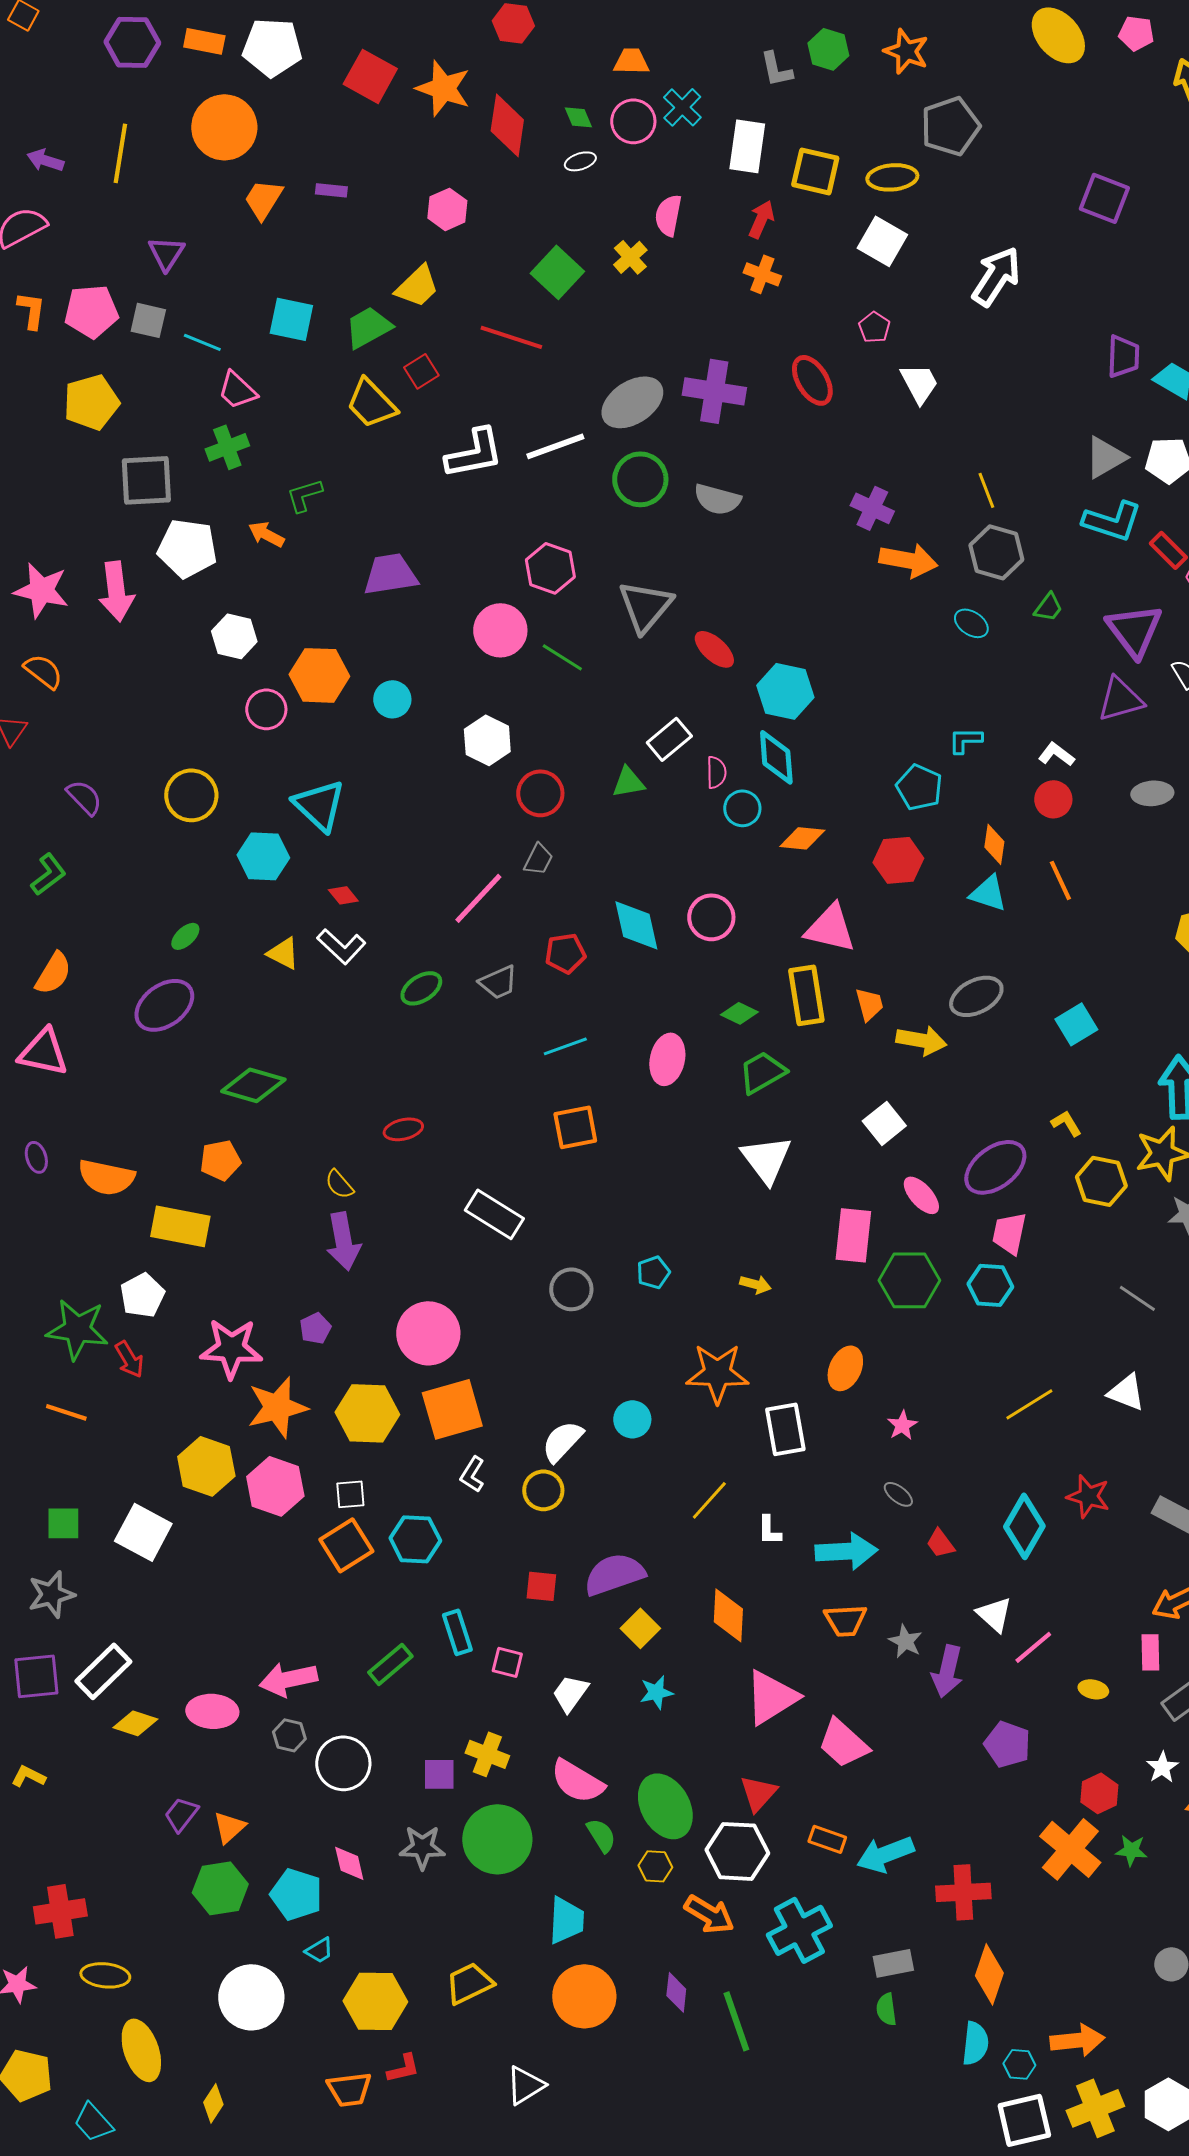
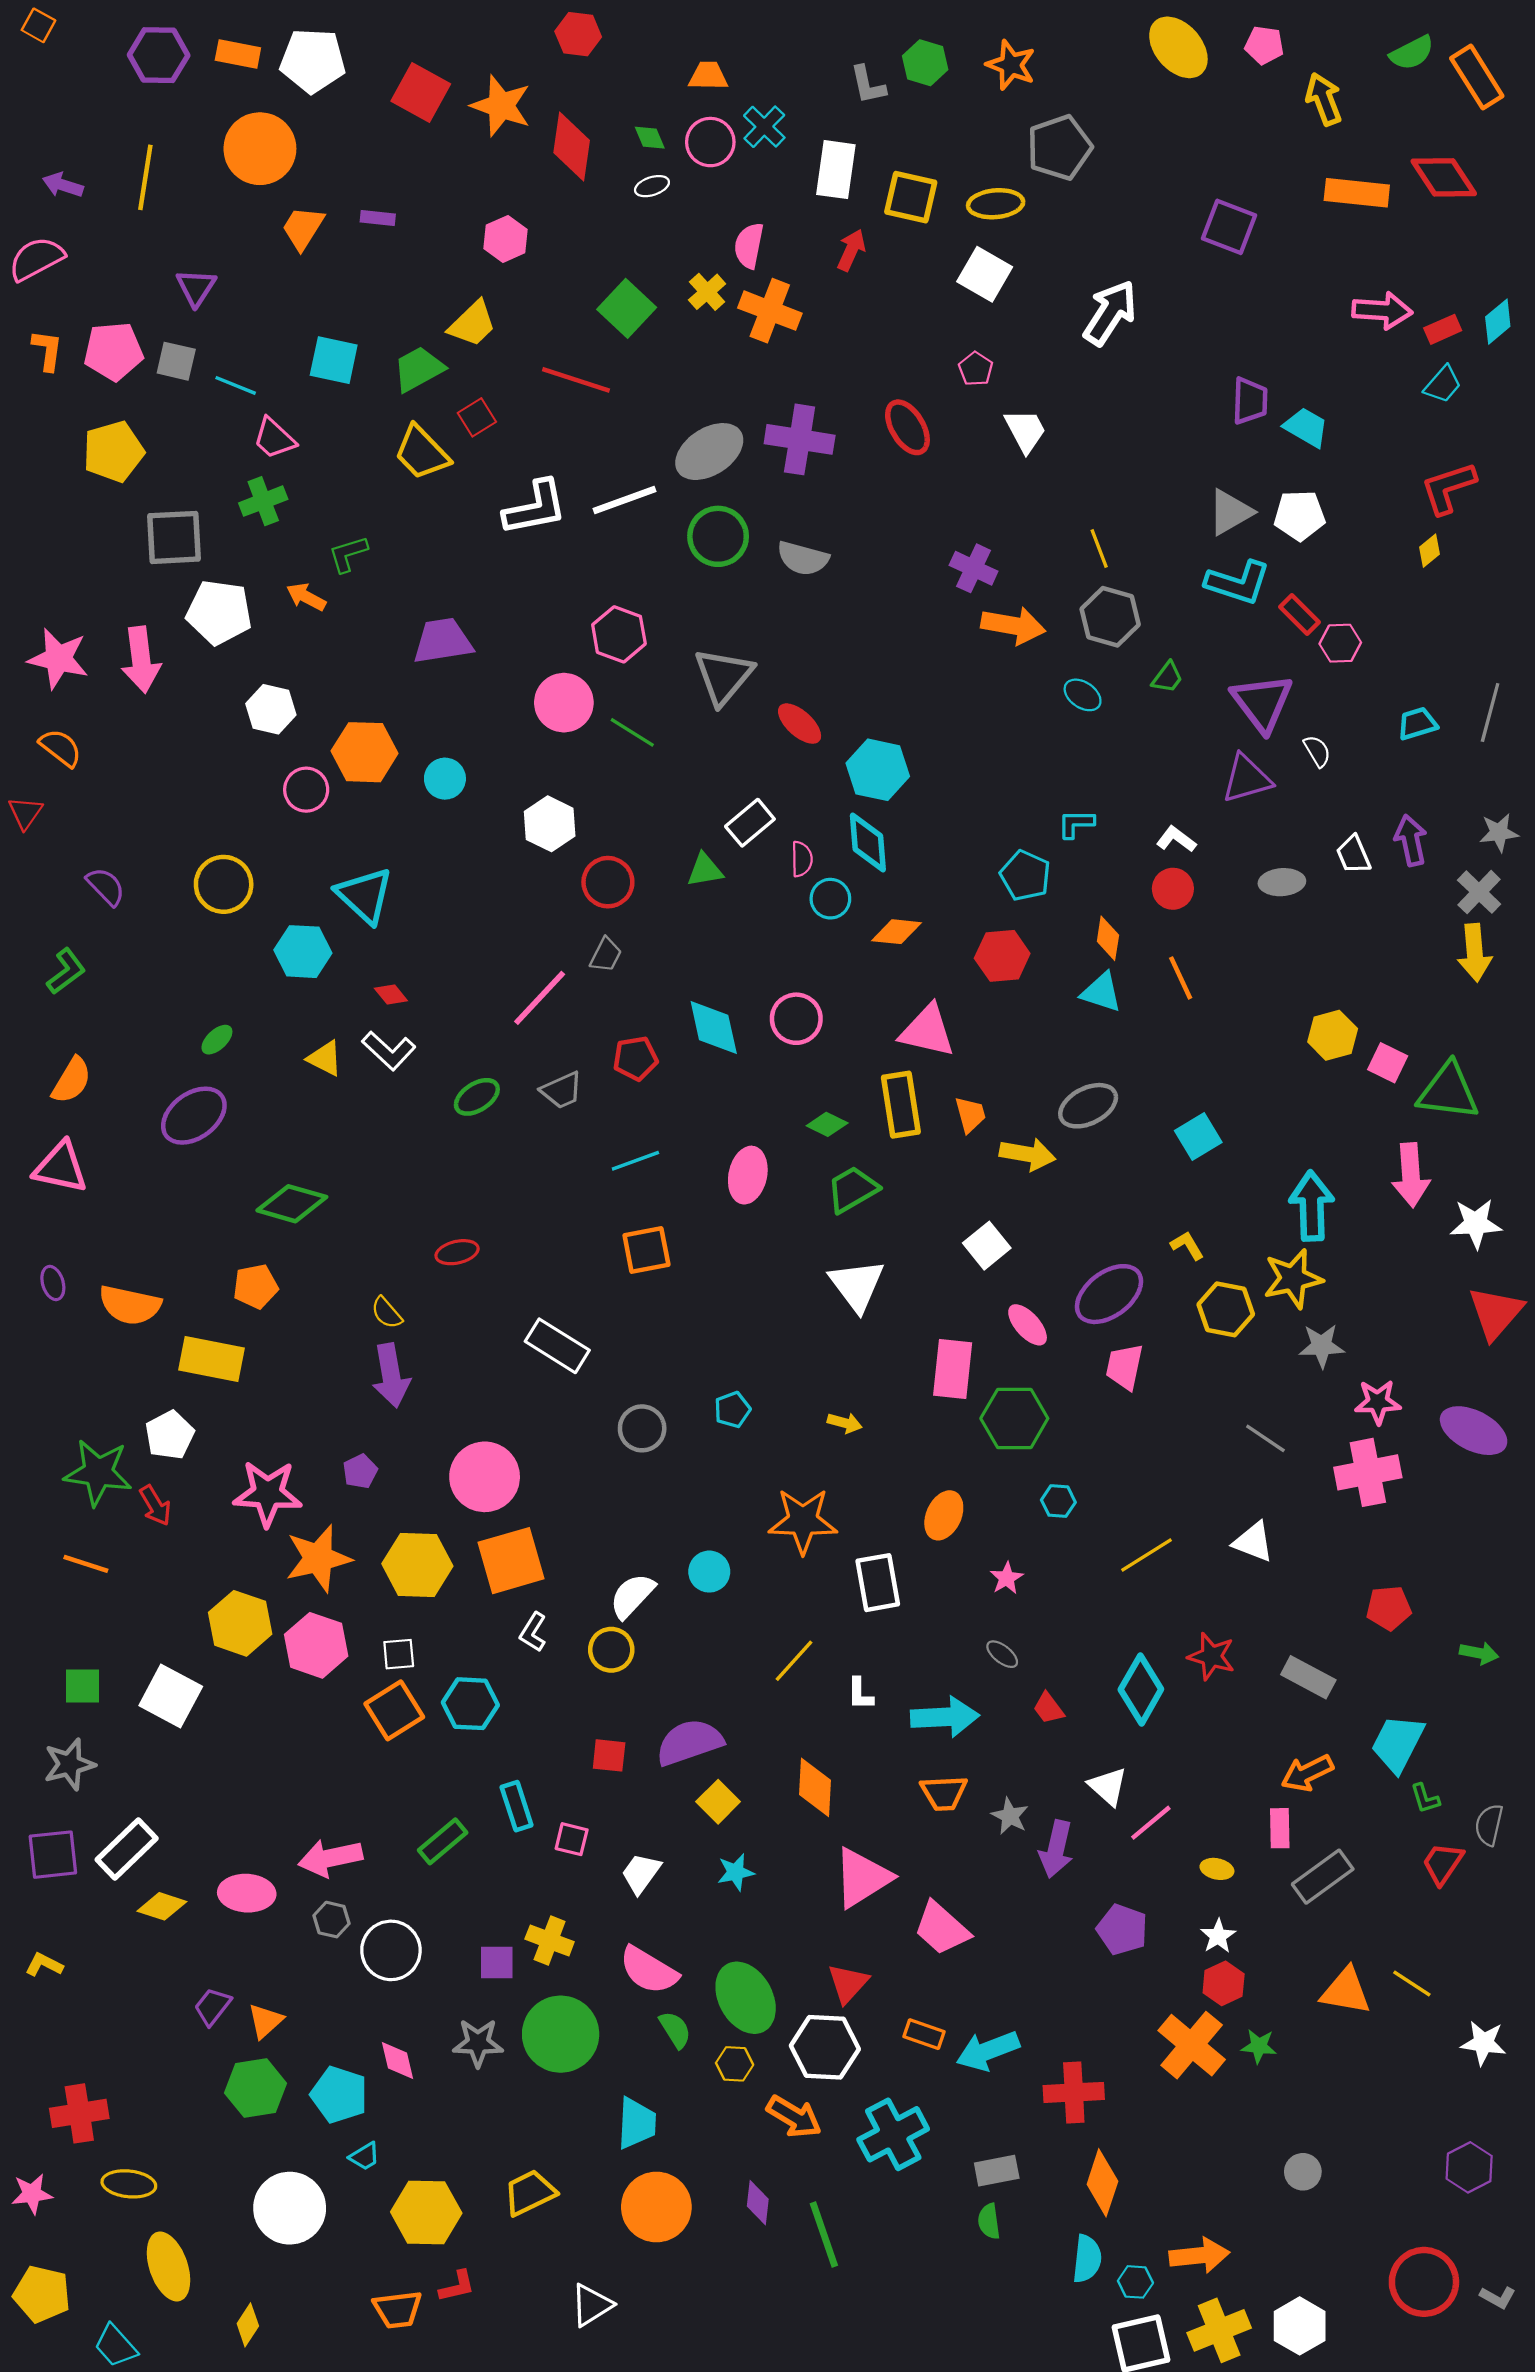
orange cross: (762, 274) -> (770, 311), moved, size x1.5
cyan hexagon: (990, 1285) -> (1058, 1501), moved, size x0.7
white star: (1162, 1767) -> (1218, 1936), moved

